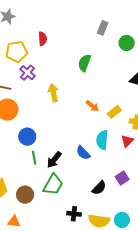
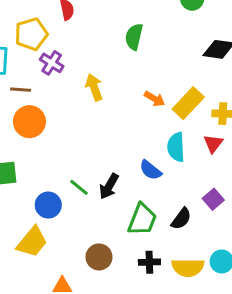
yellow rectangle: (114, 112) -> (188, 103), size x1.5
blue circle: (27, 137) -> (48, 205), moved
green line: (34, 158) -> (79, 187), turned -32
green trapezoid: (53, 185) -> (142, 219), moved
brown circle: (25, 195) -> (99, 257), moved

